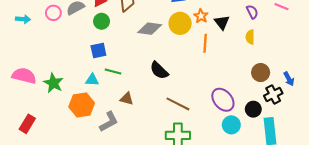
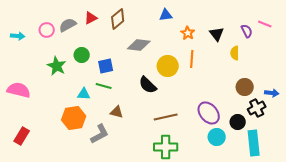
purple semicircle: (252, 12) -> (247, 31), moved
green circle: (102, 21) -> (82, 55), moved
black triangle: (222, 22) -> (217, 34), moved
yellow circle: (180, 23) -> (168, 66), moved
blue square: (98, 51) -> (106, 66), moved
blue arrow: (289, 79) -> (272, 93), turned -56
green star: (53, 83) -> (57, 66), moved
brown line: (178, 104) -> (166, 117), turned -40

